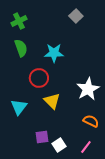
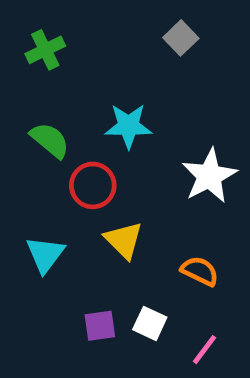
green semicircle: (21, 48) -> (50, 140), moved, turned -30
white star: (88, 89) -> (209, 176), moved
orange semicircle: (91, 121) -> (200, 271), moved
white square: (59, 145) -> (150, 323), moved, turned -32

